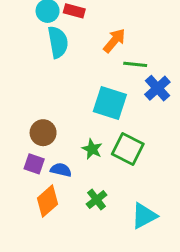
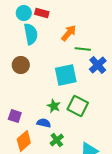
cyan square: (110, 103) -> (66, 75), turned -30
brown circle: (43, 133) -> (21, 65), moved
blue semicircle: (61, 170) -> (44, 123), moved

